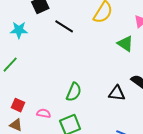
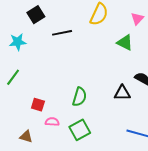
black line: (64, 26) -> (62, 33), turned -36
red square: (18, 105) -> (38, 105), moved

